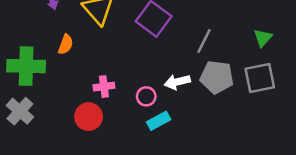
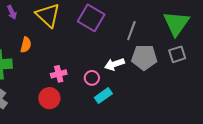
green triangle: (263, 38) -> (176, 23), size x1.8
gray square: (260, 78) -> (177, 54), size x0.7

